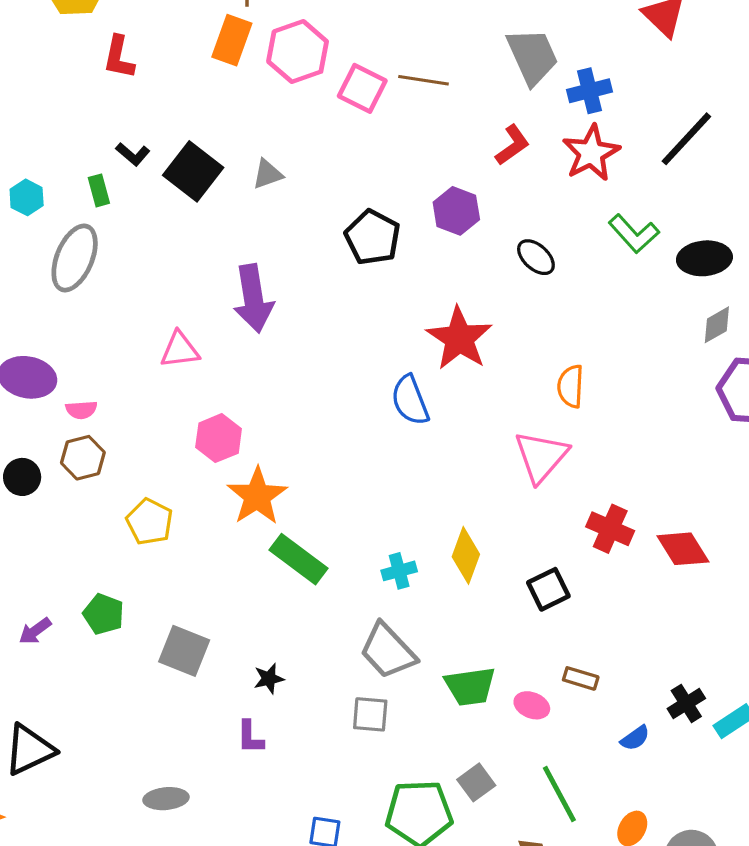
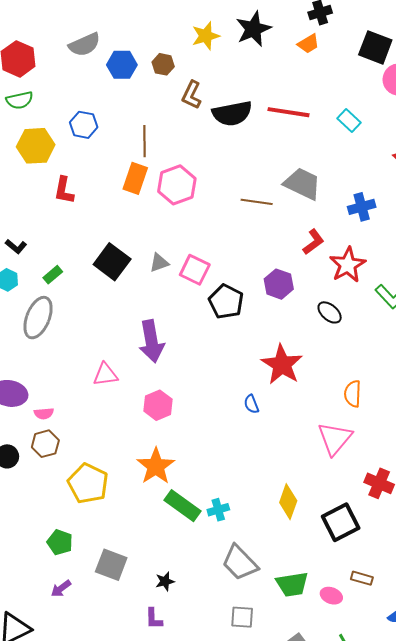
gray trapezoid: (533, 56) -> (302, 184), moved, turned -39
pink square: (362, 88) -> (195, 270), moved
red star: (591, 153) -> (348, 265), moved
black L-shape: (133, 154) -> (16, 246), moved
green rectangle: (99, 190) -> (53, 275), turned 66
blue semicircle: (410, 400) -> (251, 404), size x0.6
pink hexagon: (219, 438) -> (158, 405), moved
yellow pentagon: (150, 522) -> (88, 483), size x1.4
cyan cross: (399, 571) -> (218, 510), moved
black square: (548, 589) -> (341, 522), size x1.4
purple arrow: (35, 631) -> (61, 589), moved
gray square: (370, 714) -> (242, 617), moved

